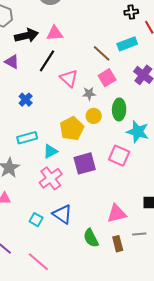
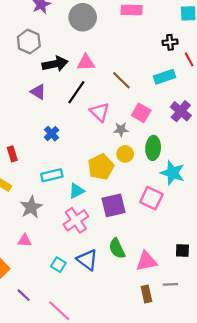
brown line: (102, 53) -> (121, 80), moved
pink square: (107, 78) -> (141, 113), turned -30
green semicircle: (91, 238) -> (117, 248), moved

